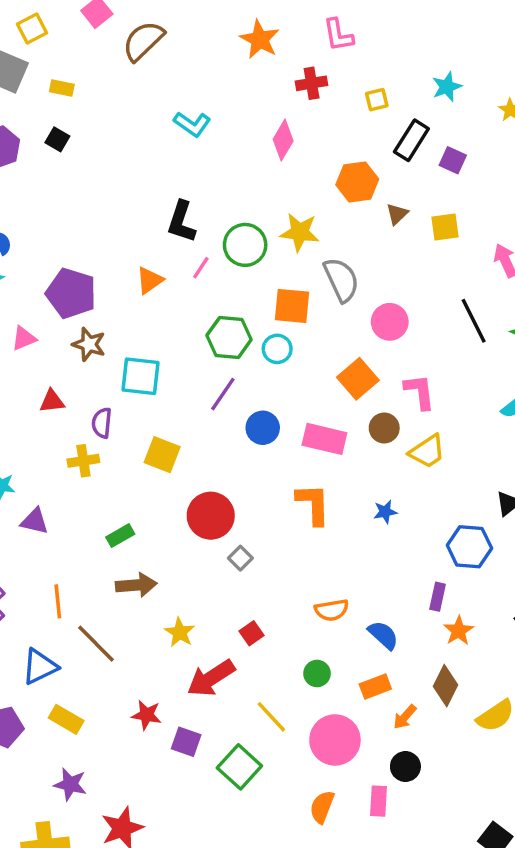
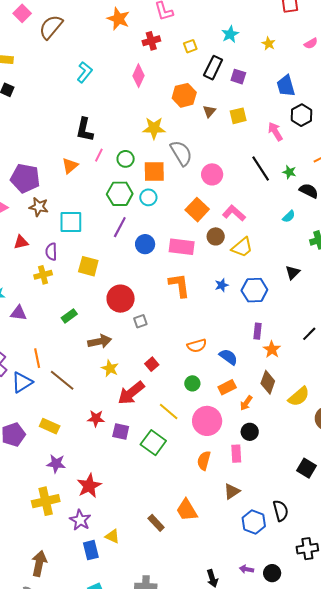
cyan L-shape: (192, 124) -> (85, 72), turned -80
green circle: (245, 245) -> (126, 159), moved, size x0.7
pink L-shape: (420, 392) -> (234, 213), turned -35
blue hexagon: (469, 547) -> (254, 290), moved
gray square: (240, 558) -> (140, 321), turned 32
brown arrow: (136, 585) -> (100, 341), moved
blue triangle: (40, 667) -> (22, 382), moved

